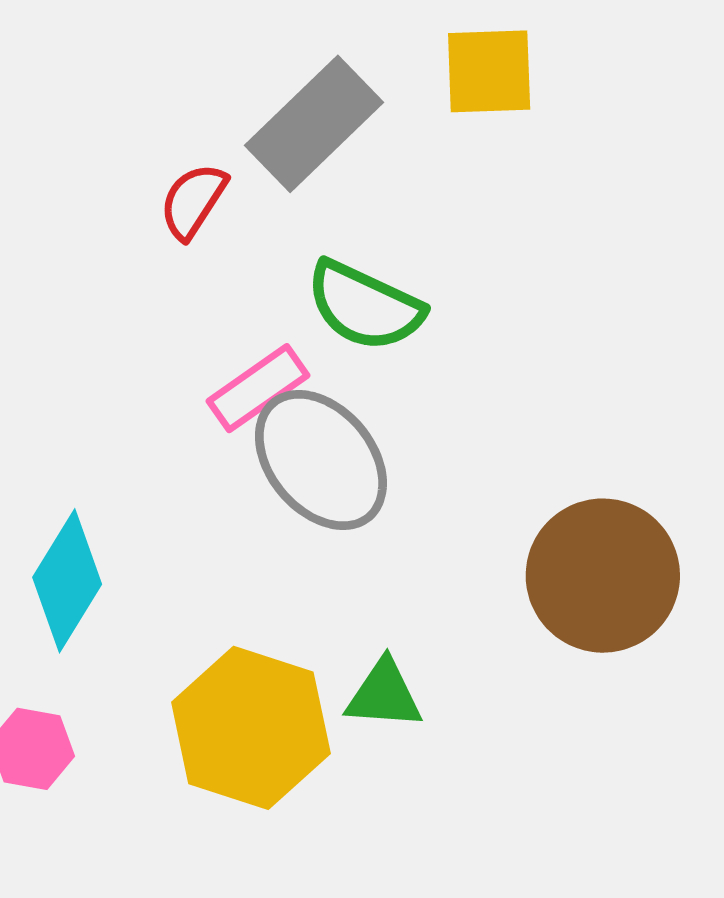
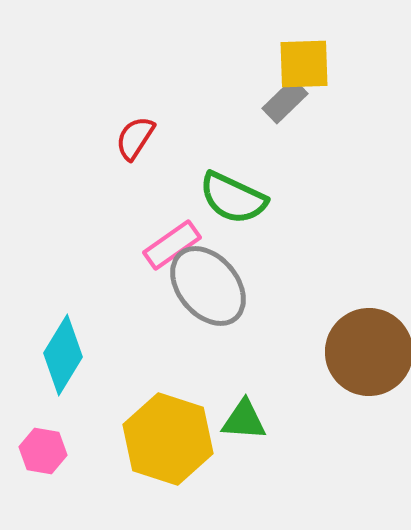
gray rectangle: (314, 124) -> (285, 101), moved, size x0.6

